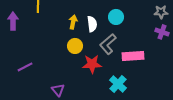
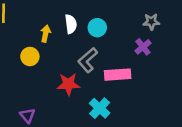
white semicircle: (92, 24) -> (71, 24), moved
purple cross: (162, 32) -> (143, 47), moved, turned 32
yellow circle: (75, 46) -> (30, 57), moved

